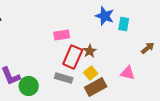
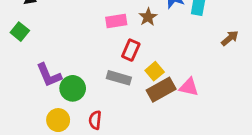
brown star: (90, 51) -> (148, 17), moved
red rectangle: (73, 57) -> (131, 50), size x0.7
pink triangle: (128, 73) -> (189, 87), moved

